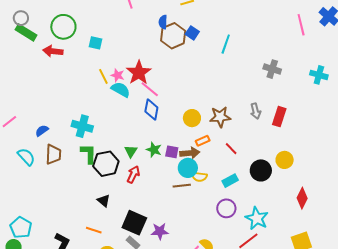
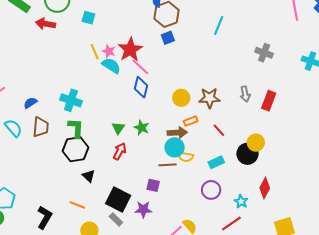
blue square: (192, 33) -> (168, 38), moved, turned 32
purple square: (172, 152) -> (153, 185), moved
yellow circle: (285, 160) -> (256, 143), moved
black hexagon: (106, 164) -> (75, 149), moved
red diamond: (302, 198) -> (265, 188), moved
cyan star: (257, 218) -> (241, 201), size x0.6

